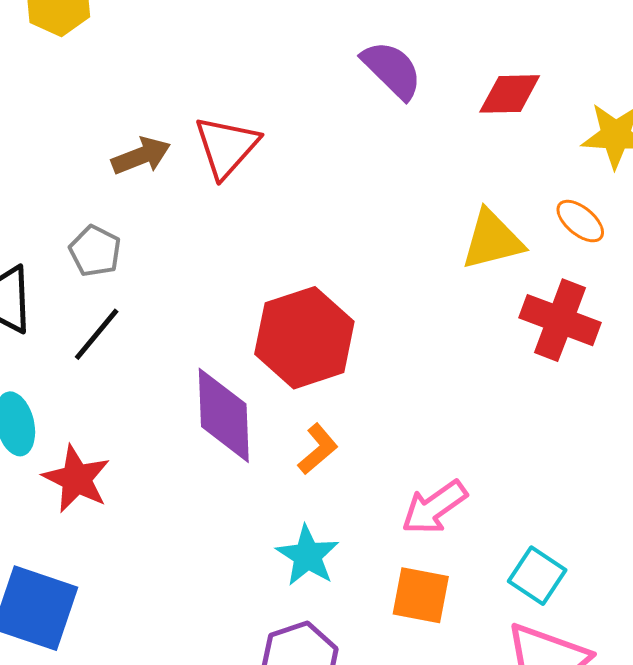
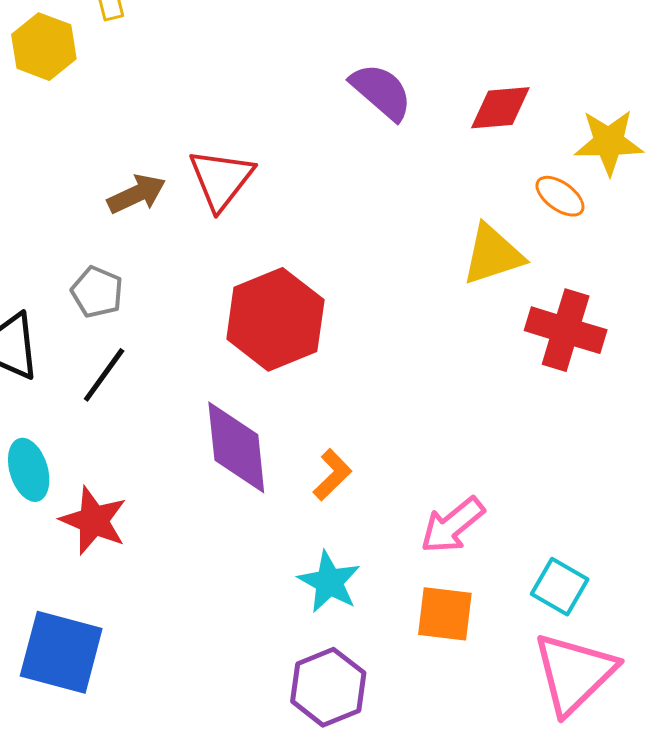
orange ellipse: (580, 221) -> (560, 196), moved
red hexagon: (304, 338) -> (275, 319), moved

